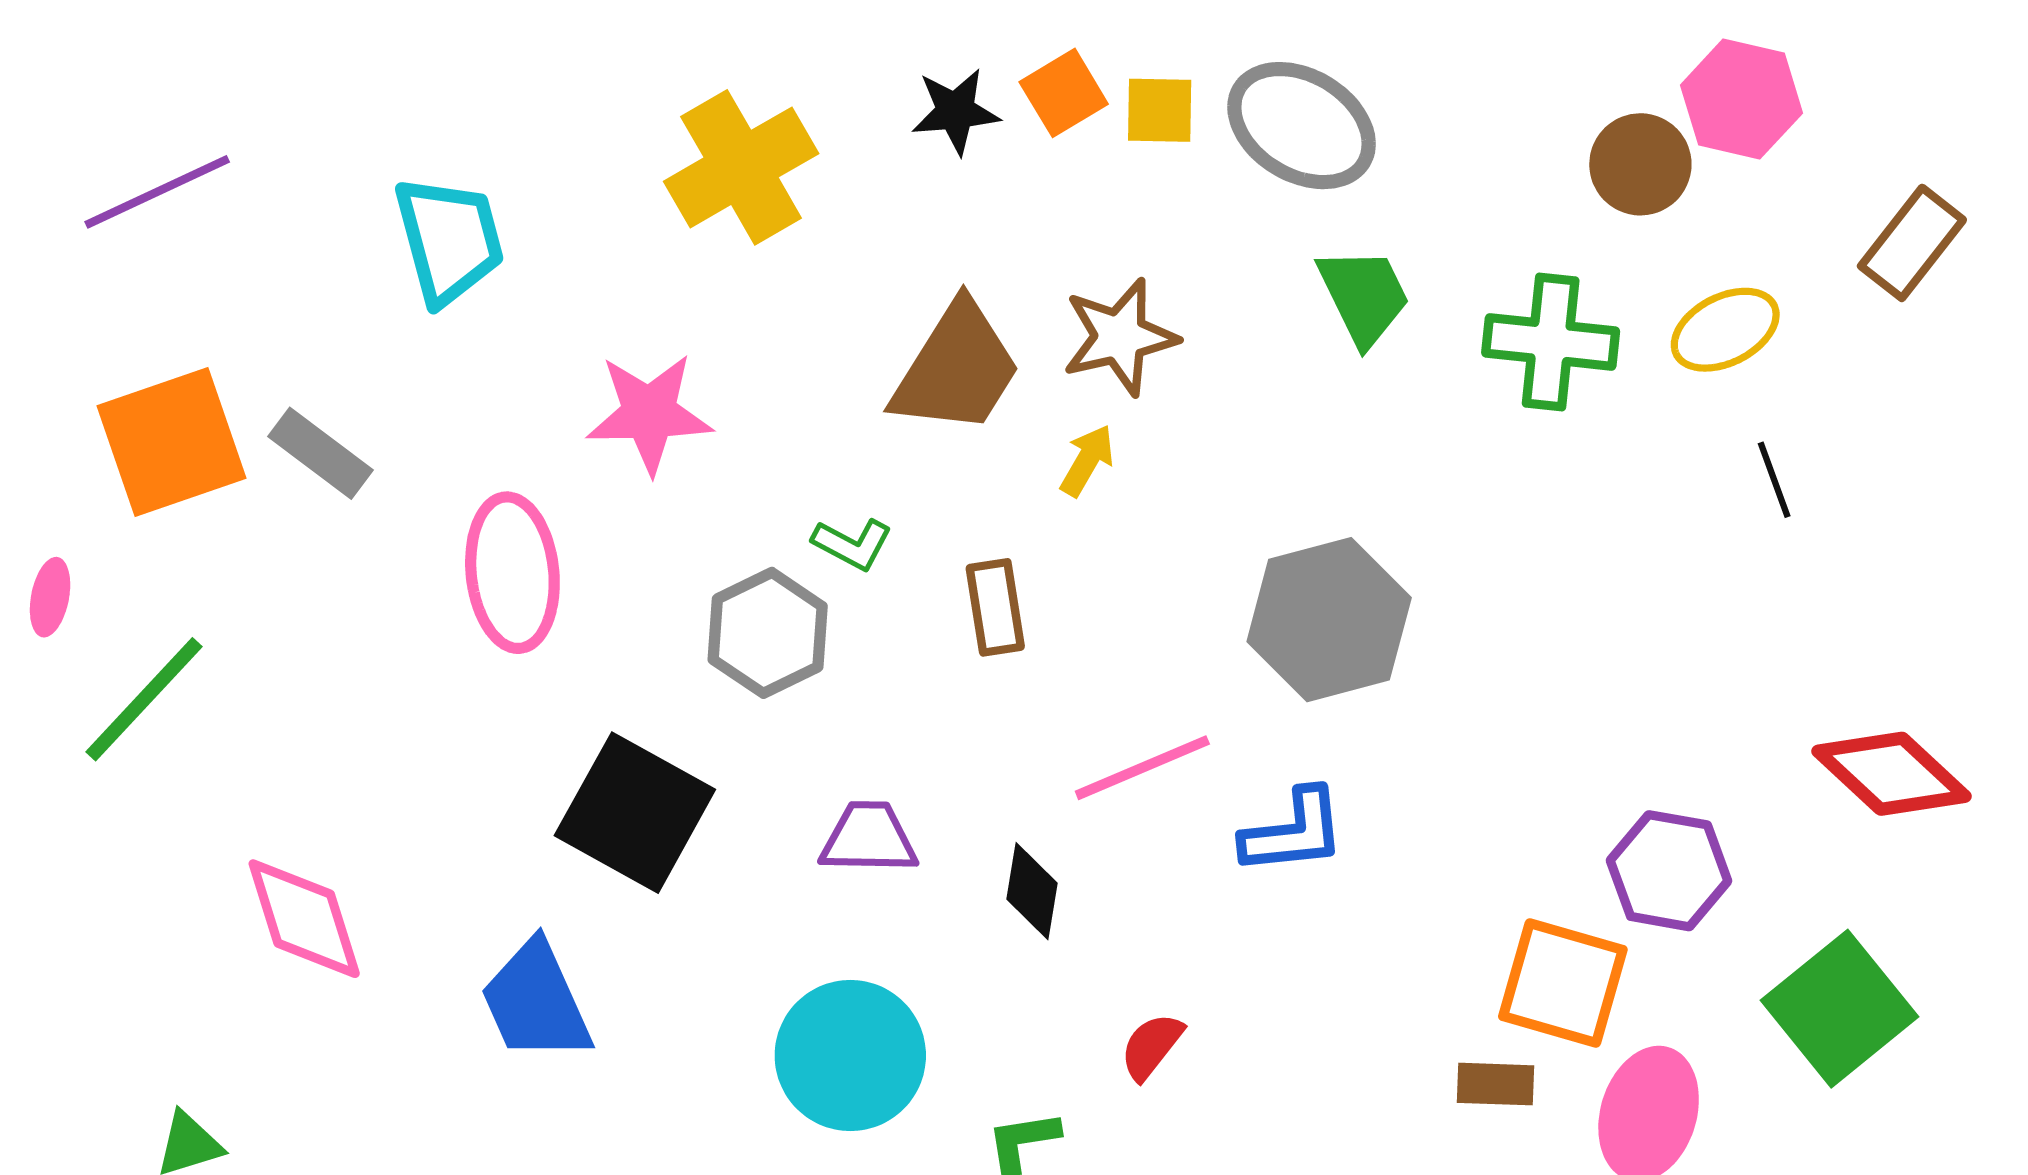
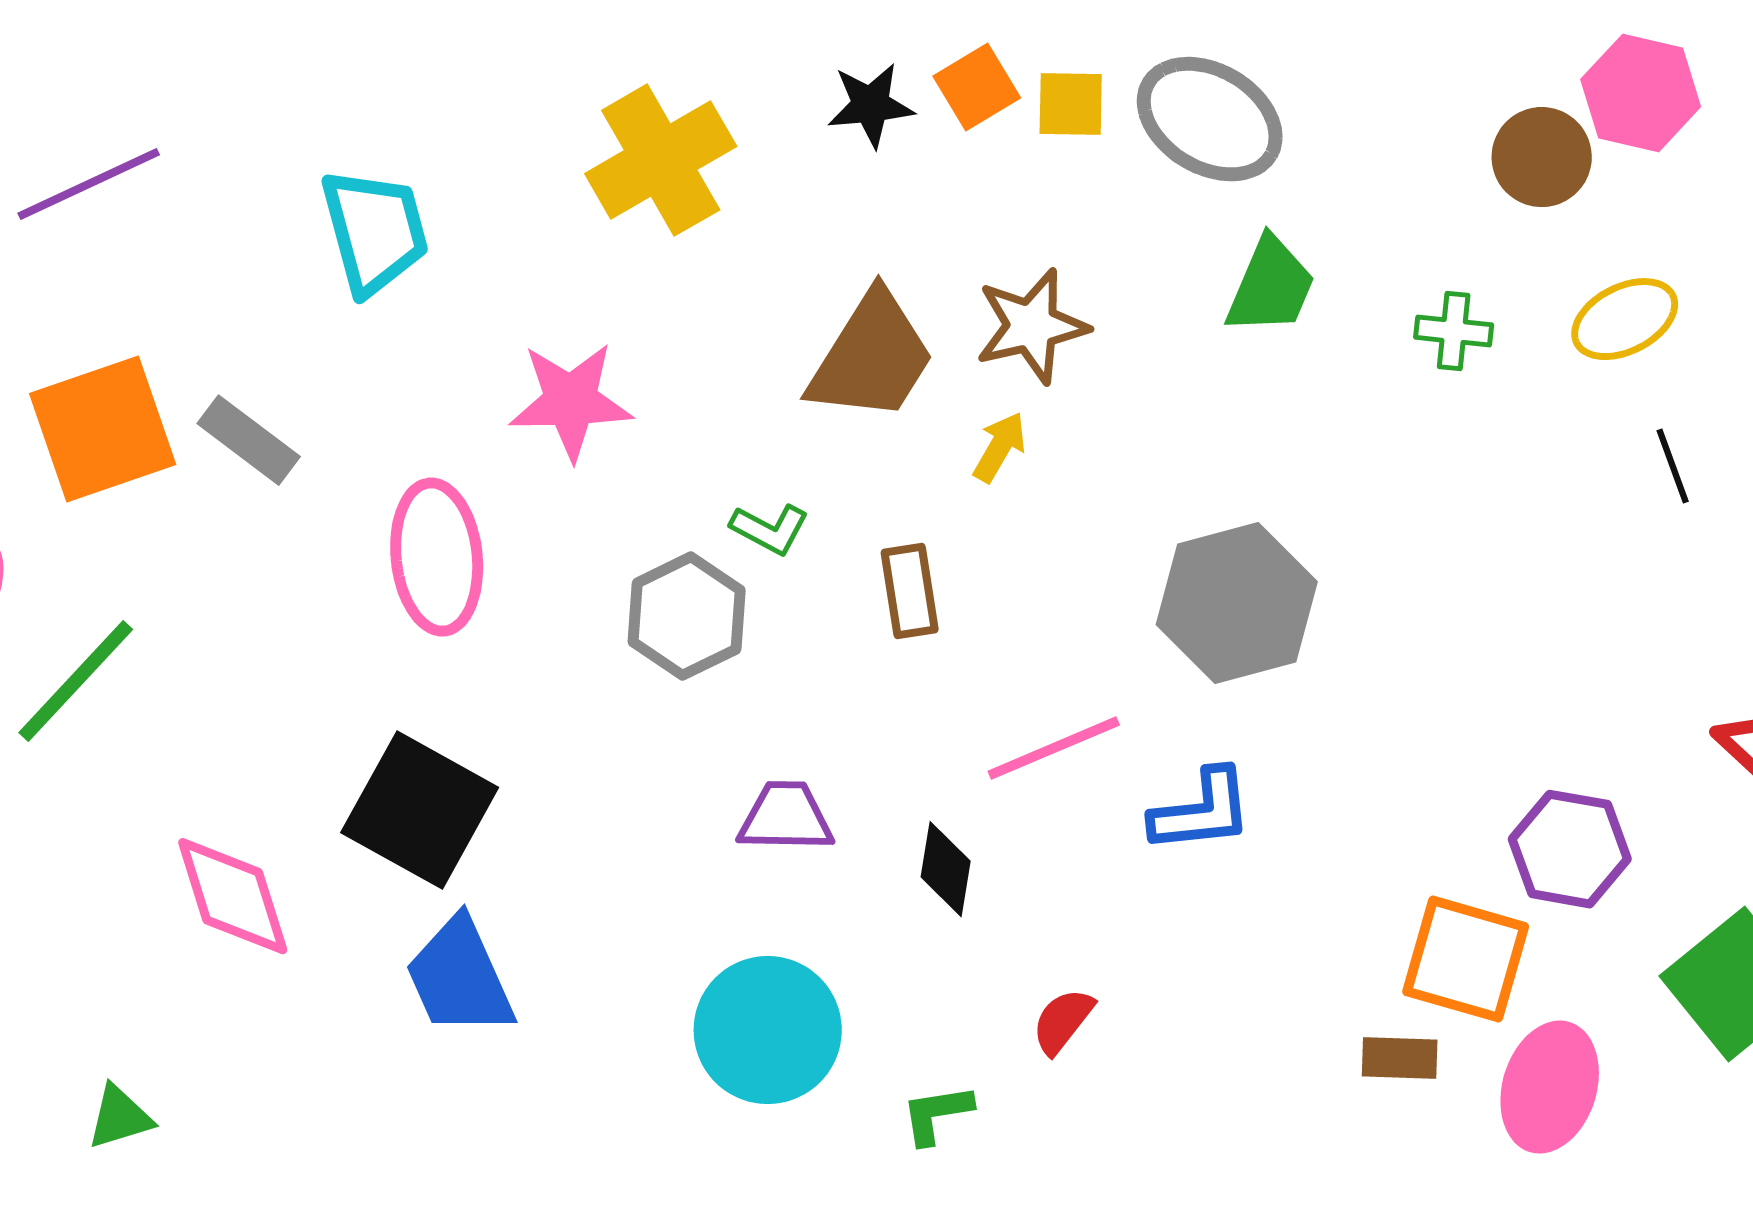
green trapezoid: (1364, 296) -> (1271, 286), turned 49
green cross: (1551, 342) -> (1454, 331), size x0.6
black square: (635, 813) -> (420, 810), moved

